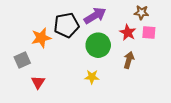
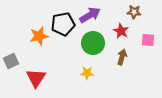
pink square: (149, 32) -> (148, 40), moved
gray square: (22, 60) -> (11, 61), moved
red triangle: (38, 82) -> (36, 78), size x1.5

